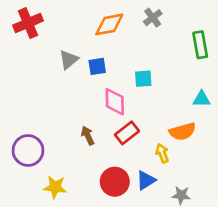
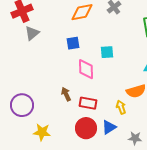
gray triangle: (69, 60) -> (32, 33), moved
red rectangle: (127, 133) -> (88, 103), moved, turned 48

